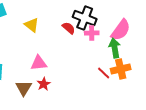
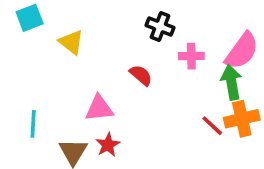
black cross: (85, 18) -> (160, 27), moved, size x0.7
yellow triangle: (32, 25) -> (71, 42), moved
red semicircle: (69, 28) -> (141, 75), moved

